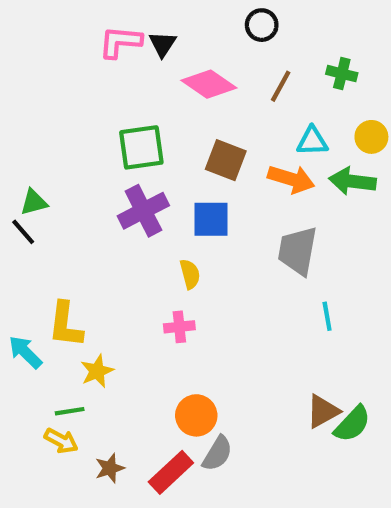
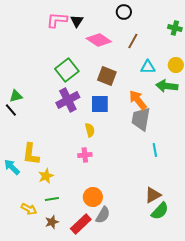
green cross: (342, 74) -> (175, 28), moved
green square: (141, 147) -> (67, 70), turned -30
orange arrow: (291, 179) -> (138, 100), moved, turned -145
green line: (70, 411) -> (52, 199), moved
green semicircle: (352, 424) -> (160, 211), moved

